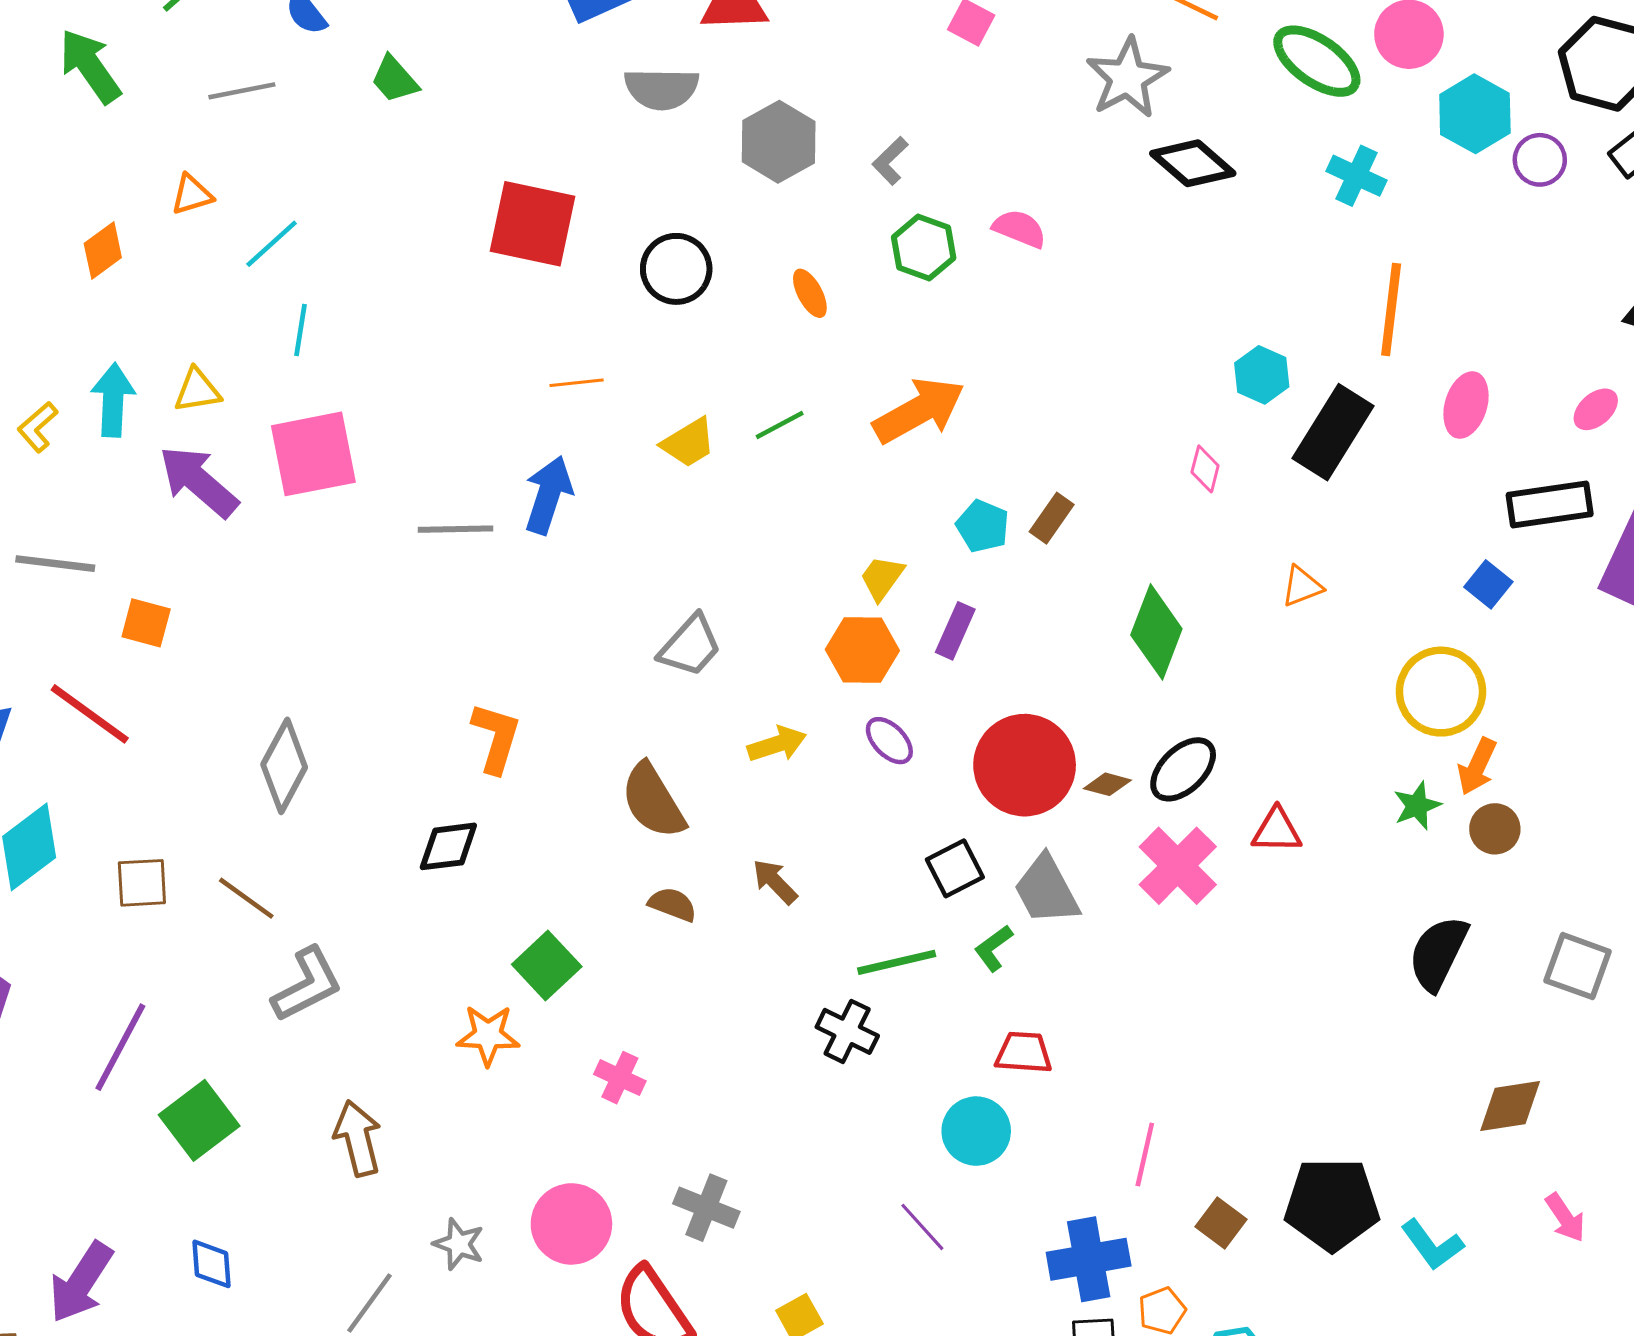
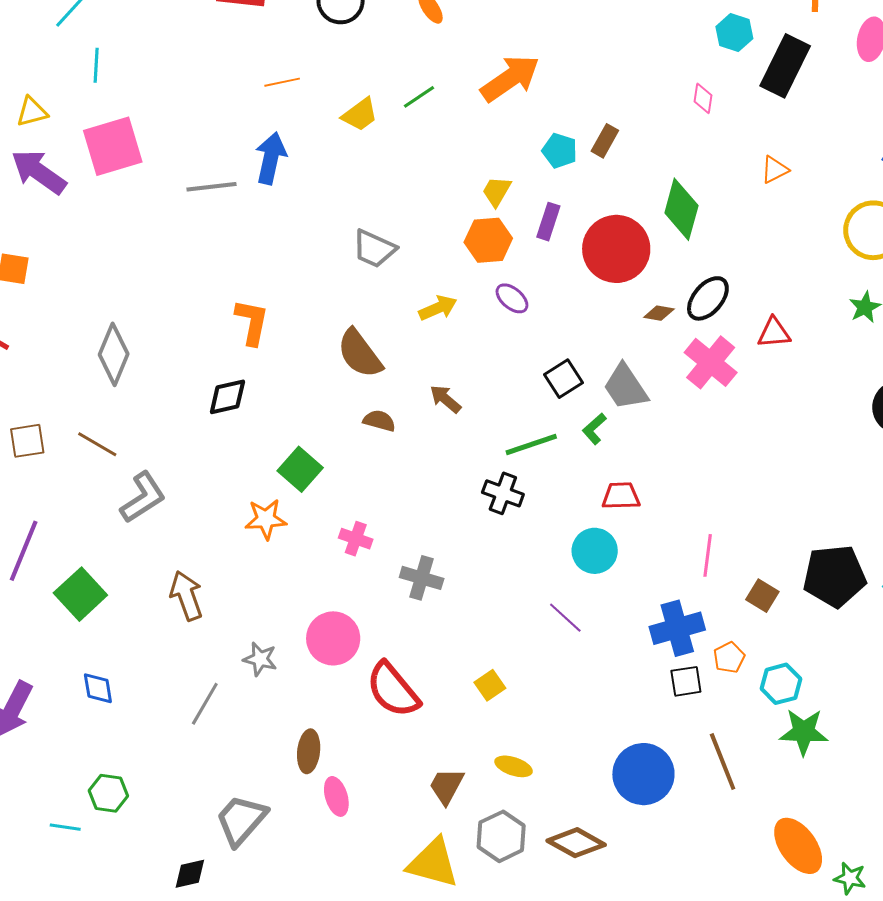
gray trapezoid: (690, 646) -> (374, 249), turned 78
red circle: (1025, 765) -> (616, 249), moved
gray cross: (706, 1208) -> (422, 578), moved

